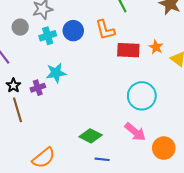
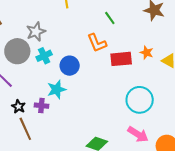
gray circle: (20, 27) -> (17, 51), size x1.6
blue circle: (73, 31) -> (70, 66), moved
purple cross: (38, 88) -> (41, 106), turned 32

